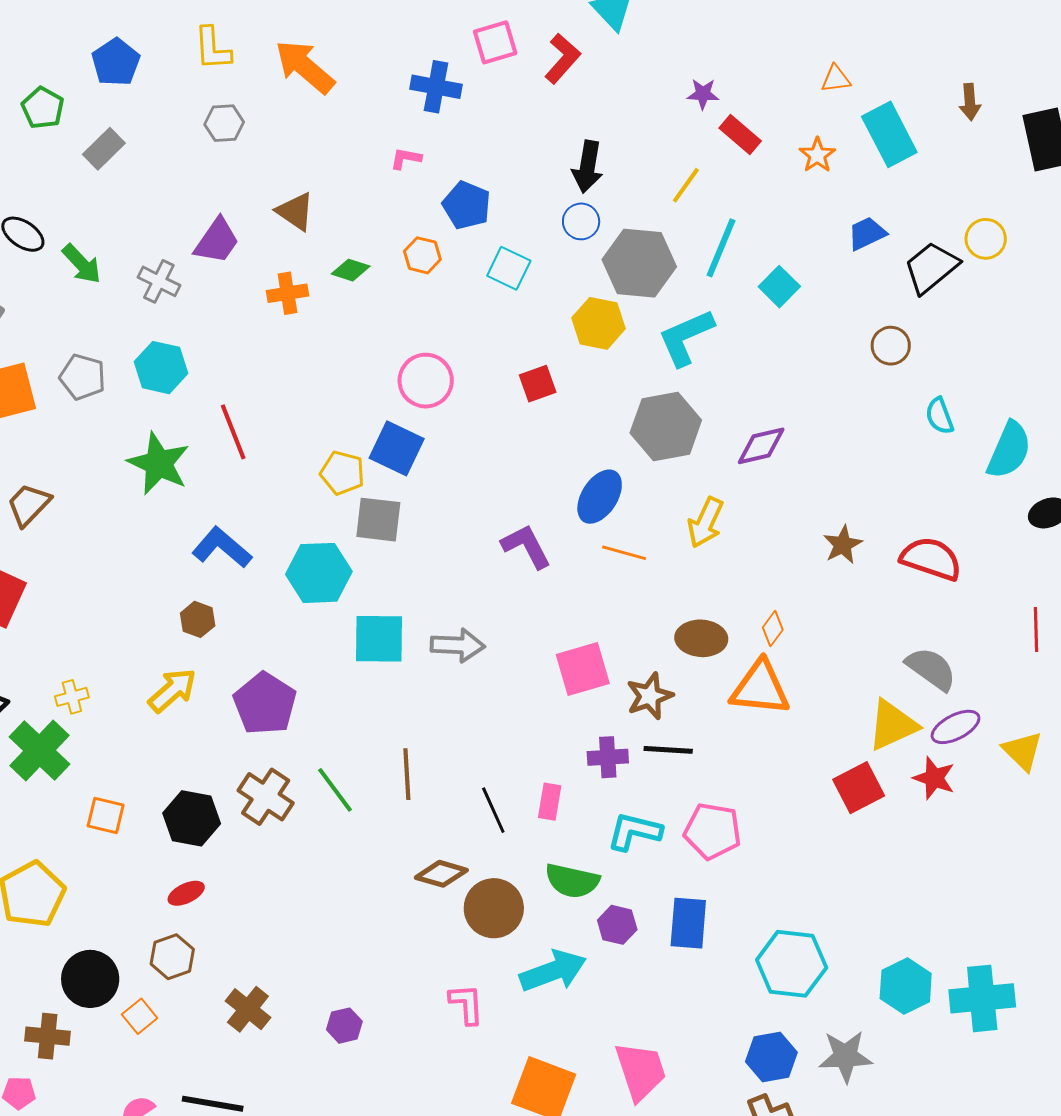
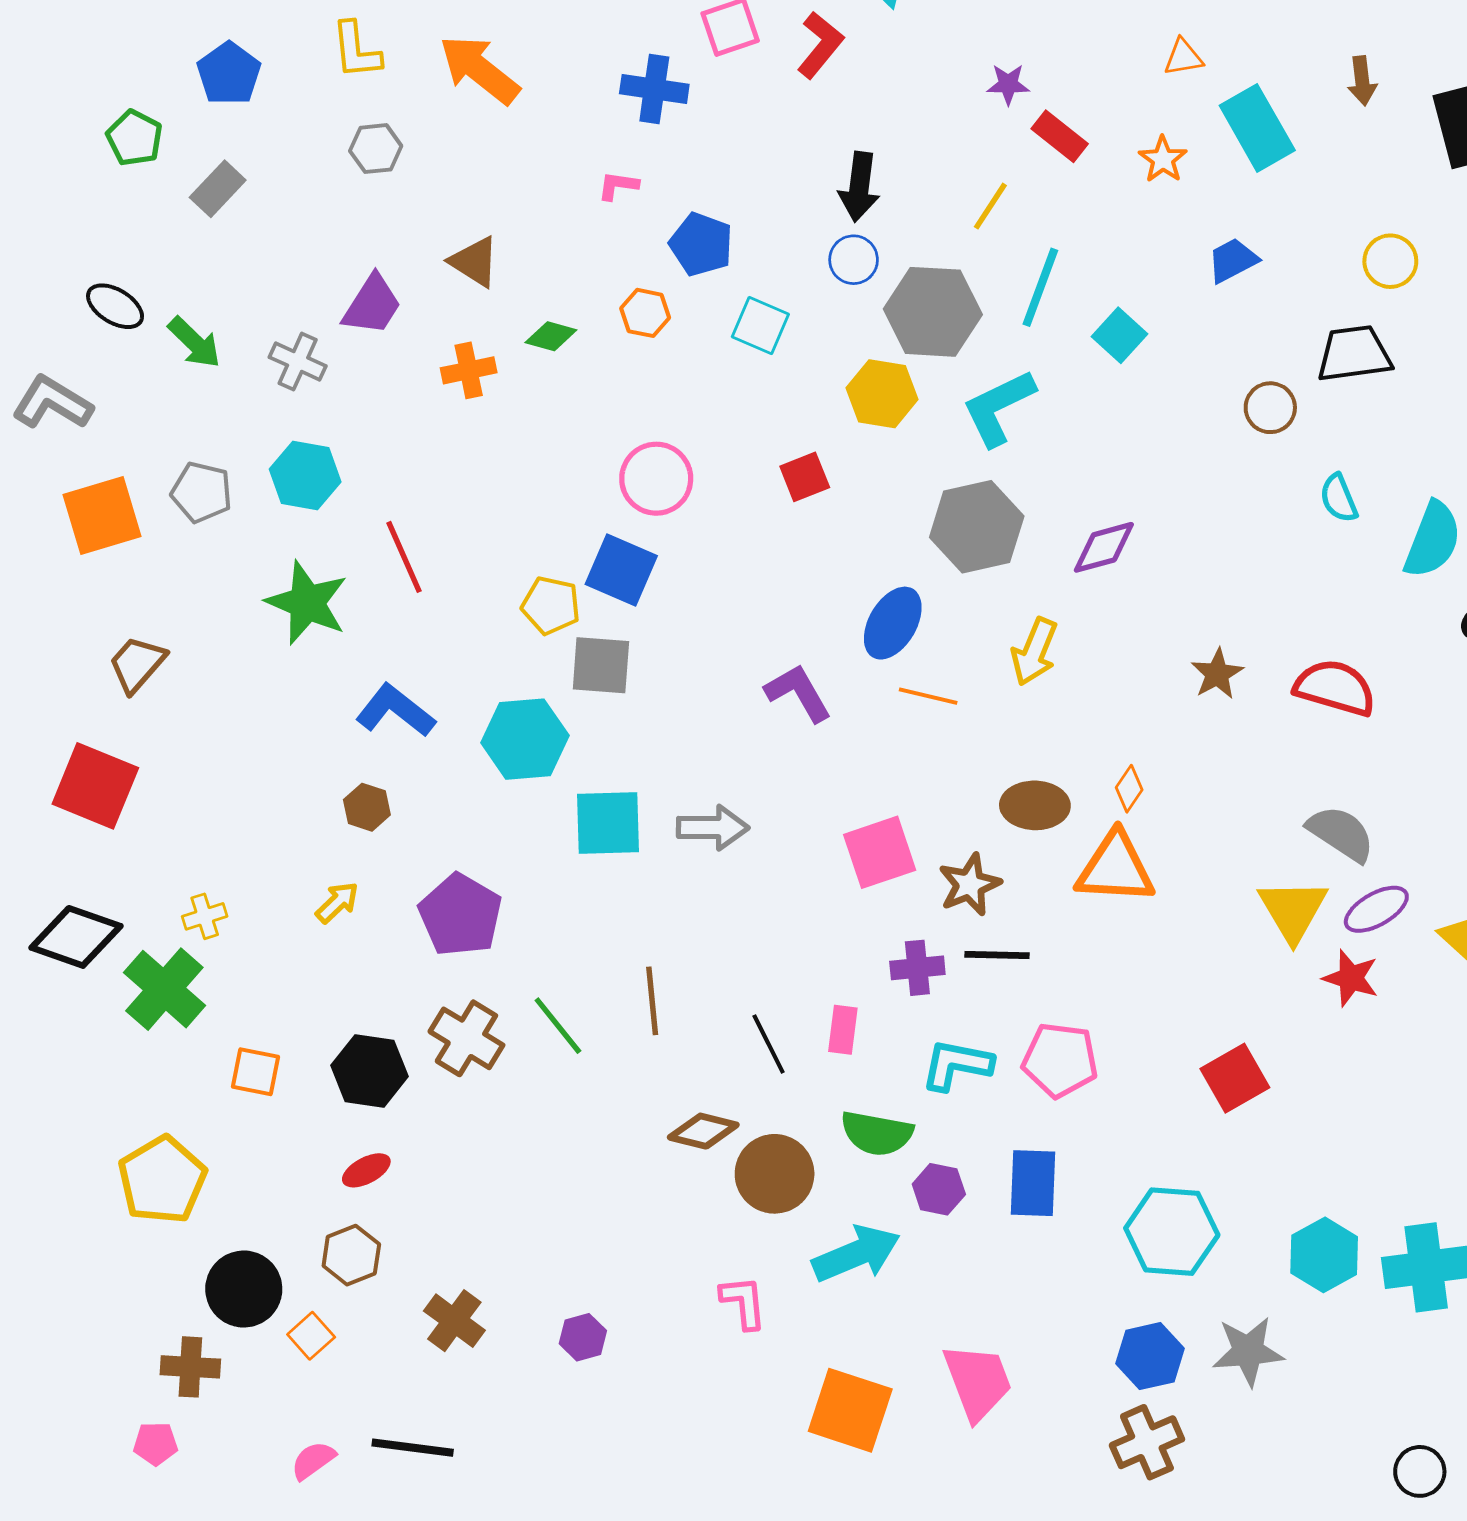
black trapezoid: (931, 267) -> (1354, 354), moved, turned 34
yellow arrow: (172, 690) -> (337, 902), size x0.7
yellow triangle: (893, 725) -> (1293, 910), turned -34
red square: (859, 788) -> (1235, 1078), moved

